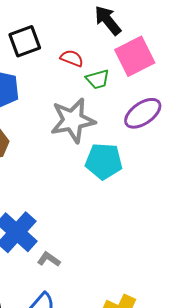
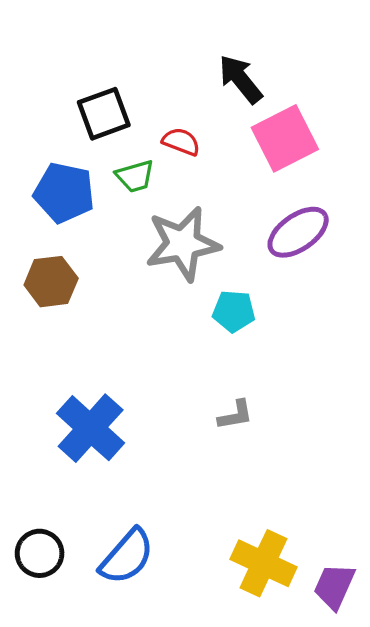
green trapezoid: (98, 79) -> (135, 176), moved
cyan pentagon: (104, 161) -> (234, 311), size x0.7
gray L-shape: (49, 259) -> (235, 415), moved, turned 135

